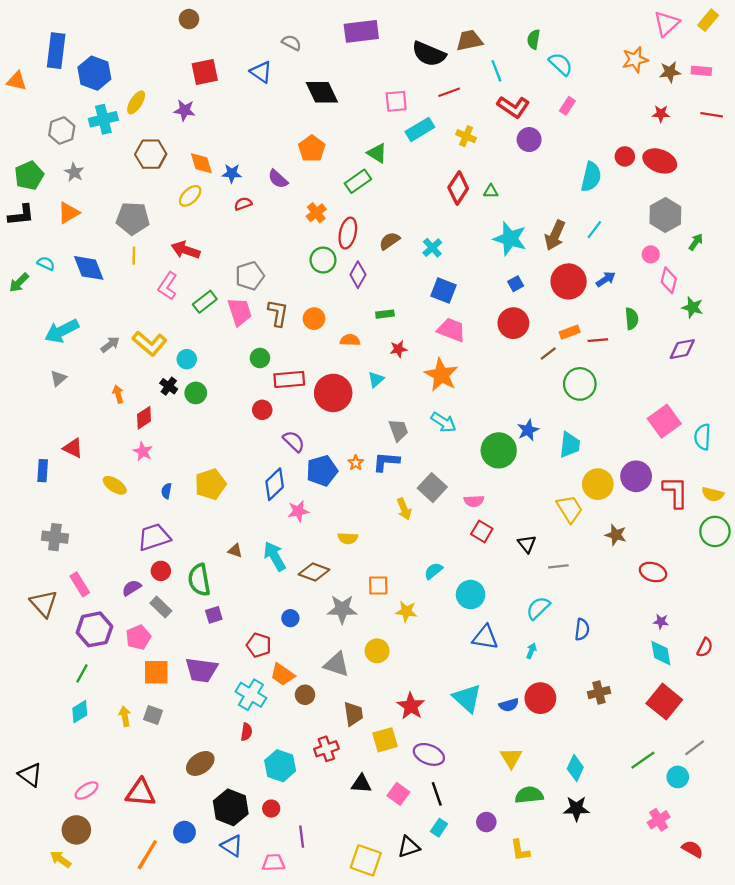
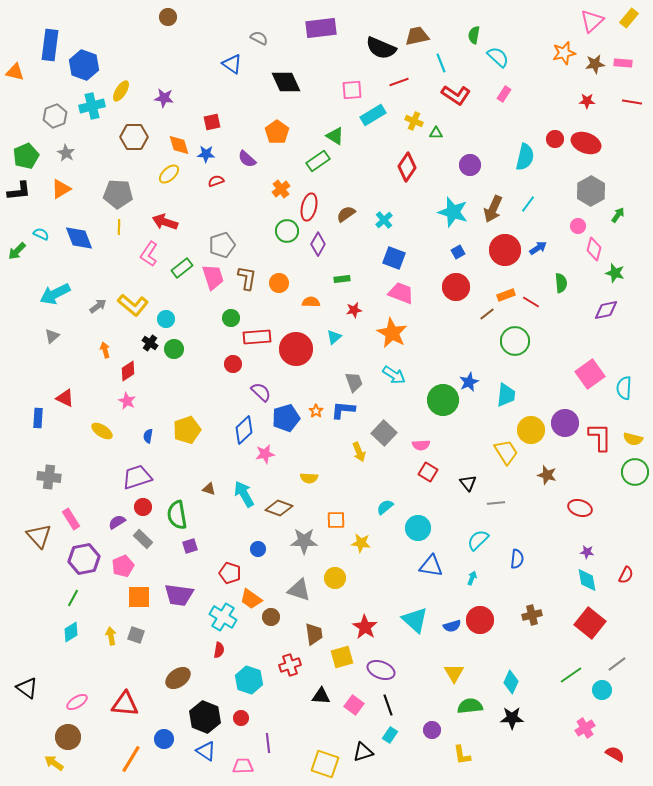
red square: (205, 72) -> (212, 122), moved, size x0.7
purple circle: (529, 140) -> (470, 165), moved
green triangle: (491, 191) -> (436, 133), moved
red line: (598, 340) -> (531, 302), turned 36

